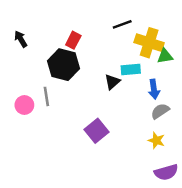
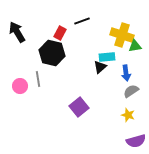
black line: (122, 24) -> (82, 21), moved
black arrow: (21, 39) -> (17, 32), size x1.5
black triangle: (112, 82) -> (100, 67), moved

